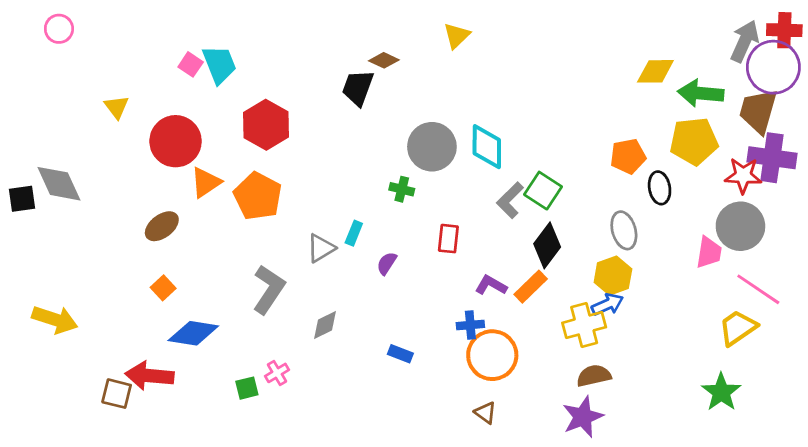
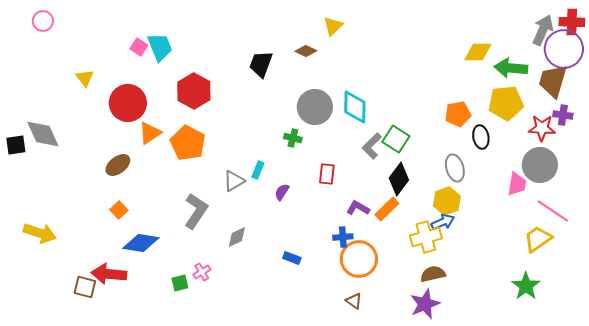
brown diamond: (384, 60) -> (306, 51), moved
purple cross: (772, 158) -> (563, 115), size x0.6

